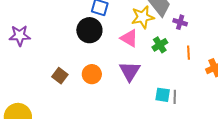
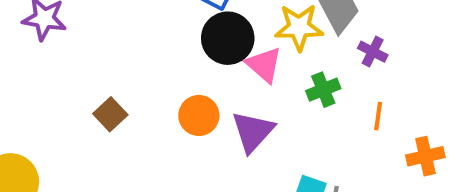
black circle: (89, 30) -> (228, 38), moved
orange circle: (92, 74) -> (199, 115), moved

